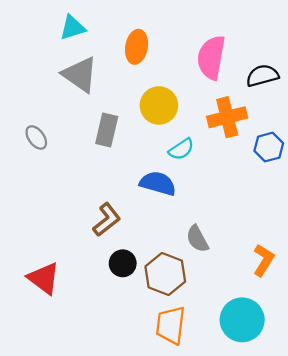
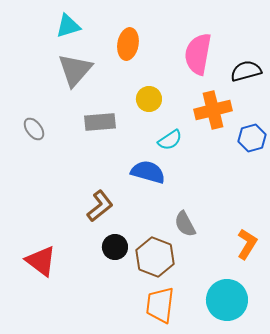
gray triangle: (80, 75) -> (75, 70), turned 36
yellow circle: (159, 105) -> (149, 99), size x0.7
gray rectangle: (107, 130) -> (100, 122), turned 72

